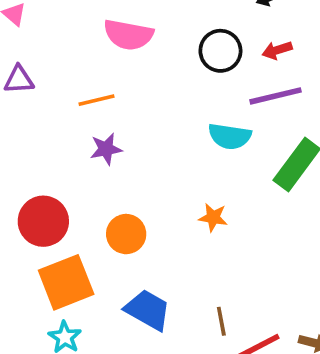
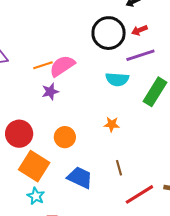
pink semicircle: (128, 35) -> (62, 66), moved, turned 140
black circle: (220, 51) -> (109, 33), size x1.4
orange square: (66, 282) -> (34, 166), turned -32
brown line: (221, 321) -> (119, 168), moved

